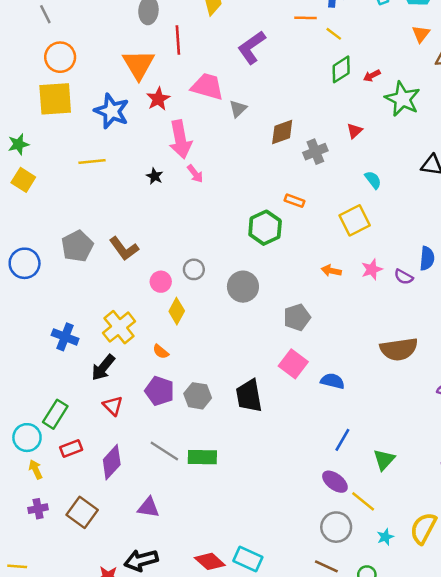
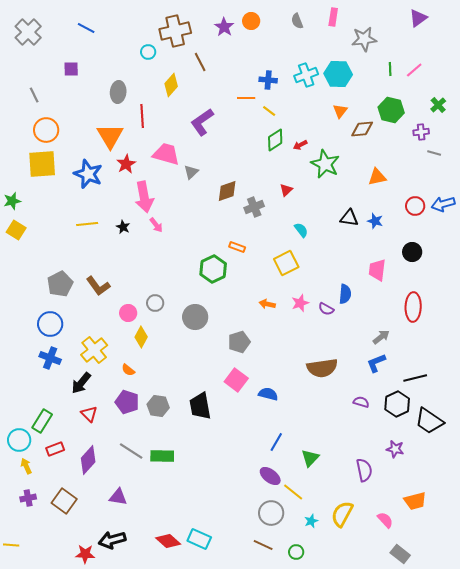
yellow line: (92, 161) -> (87, 224), moved
blue circle: (25, 263) -> (50, 324), moved

